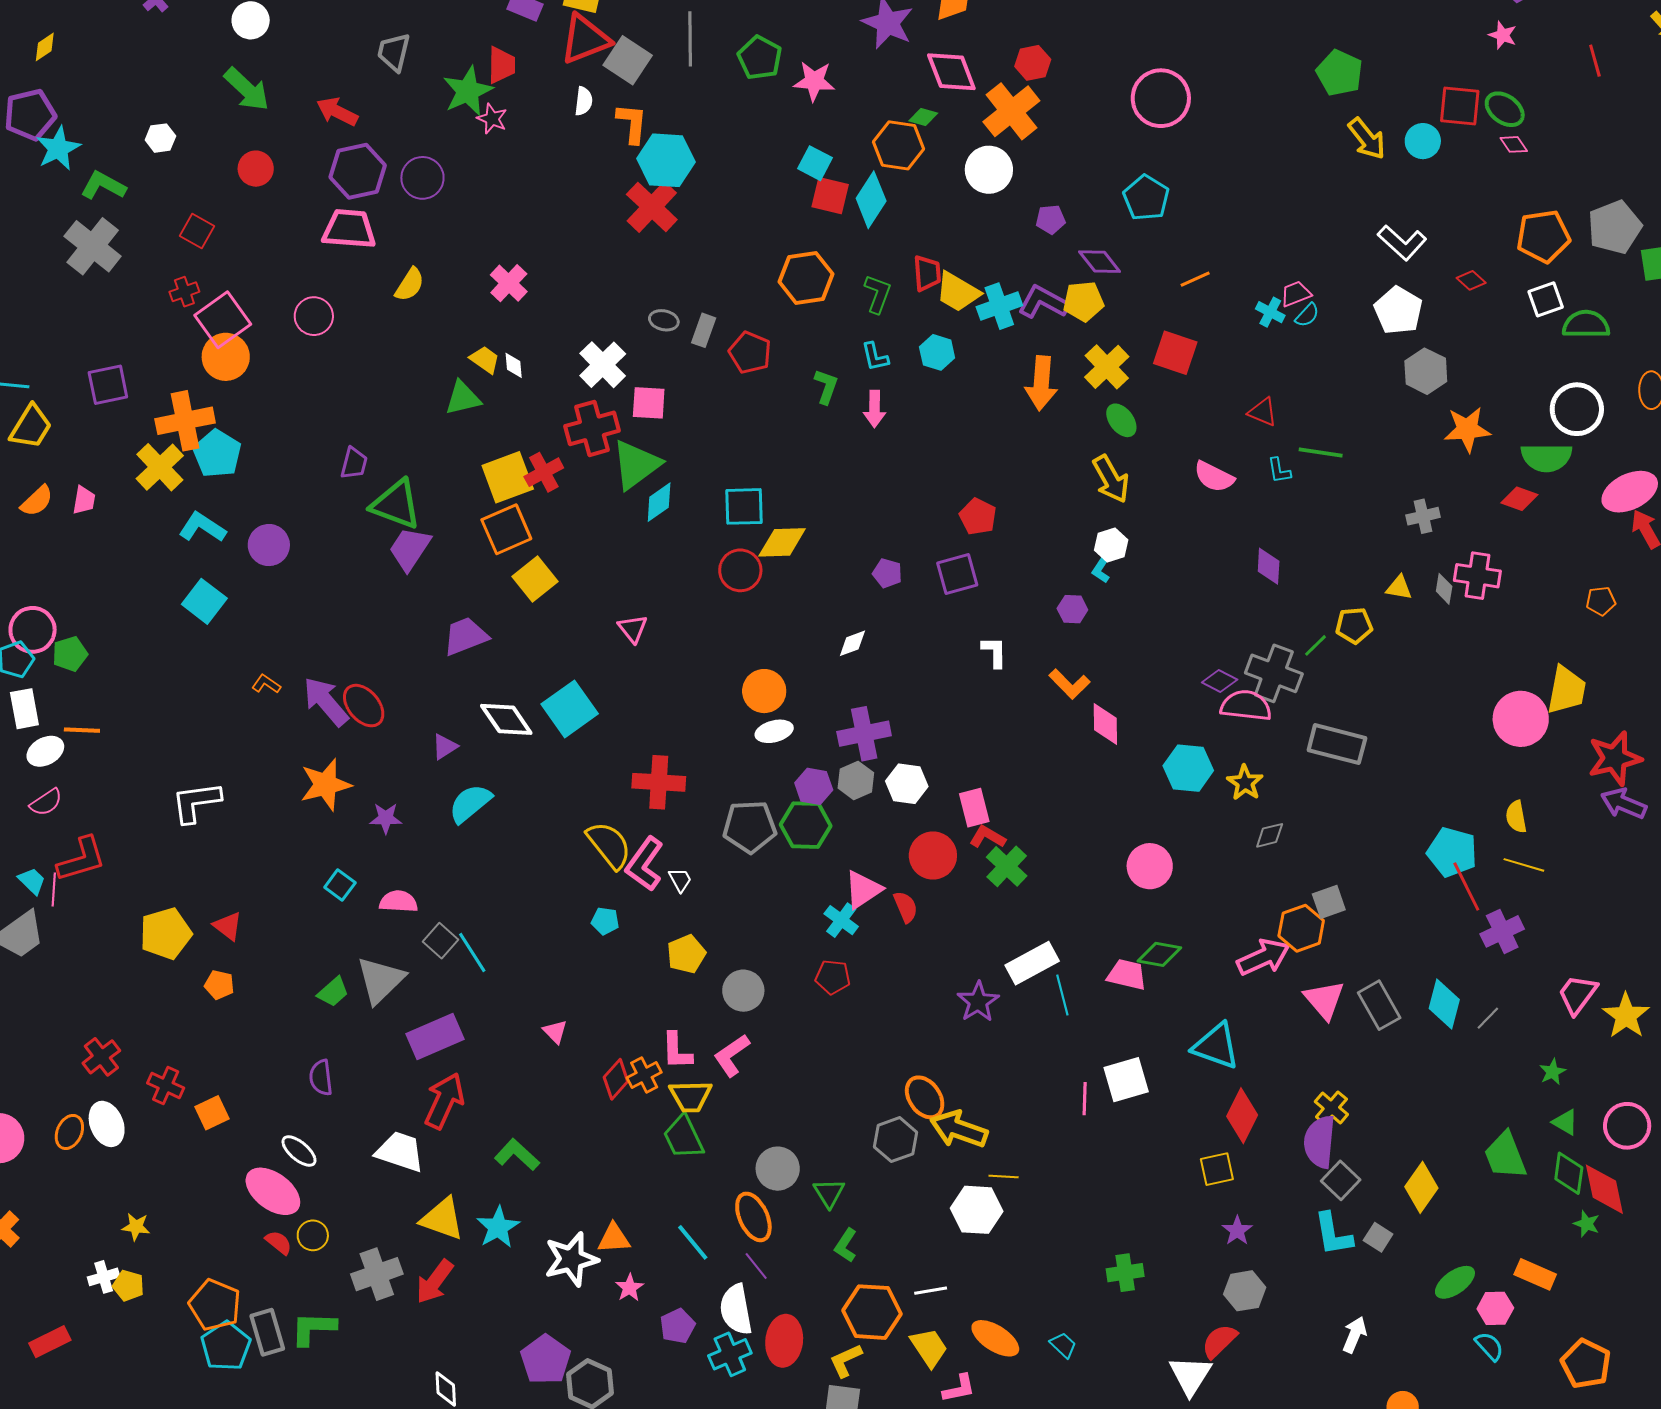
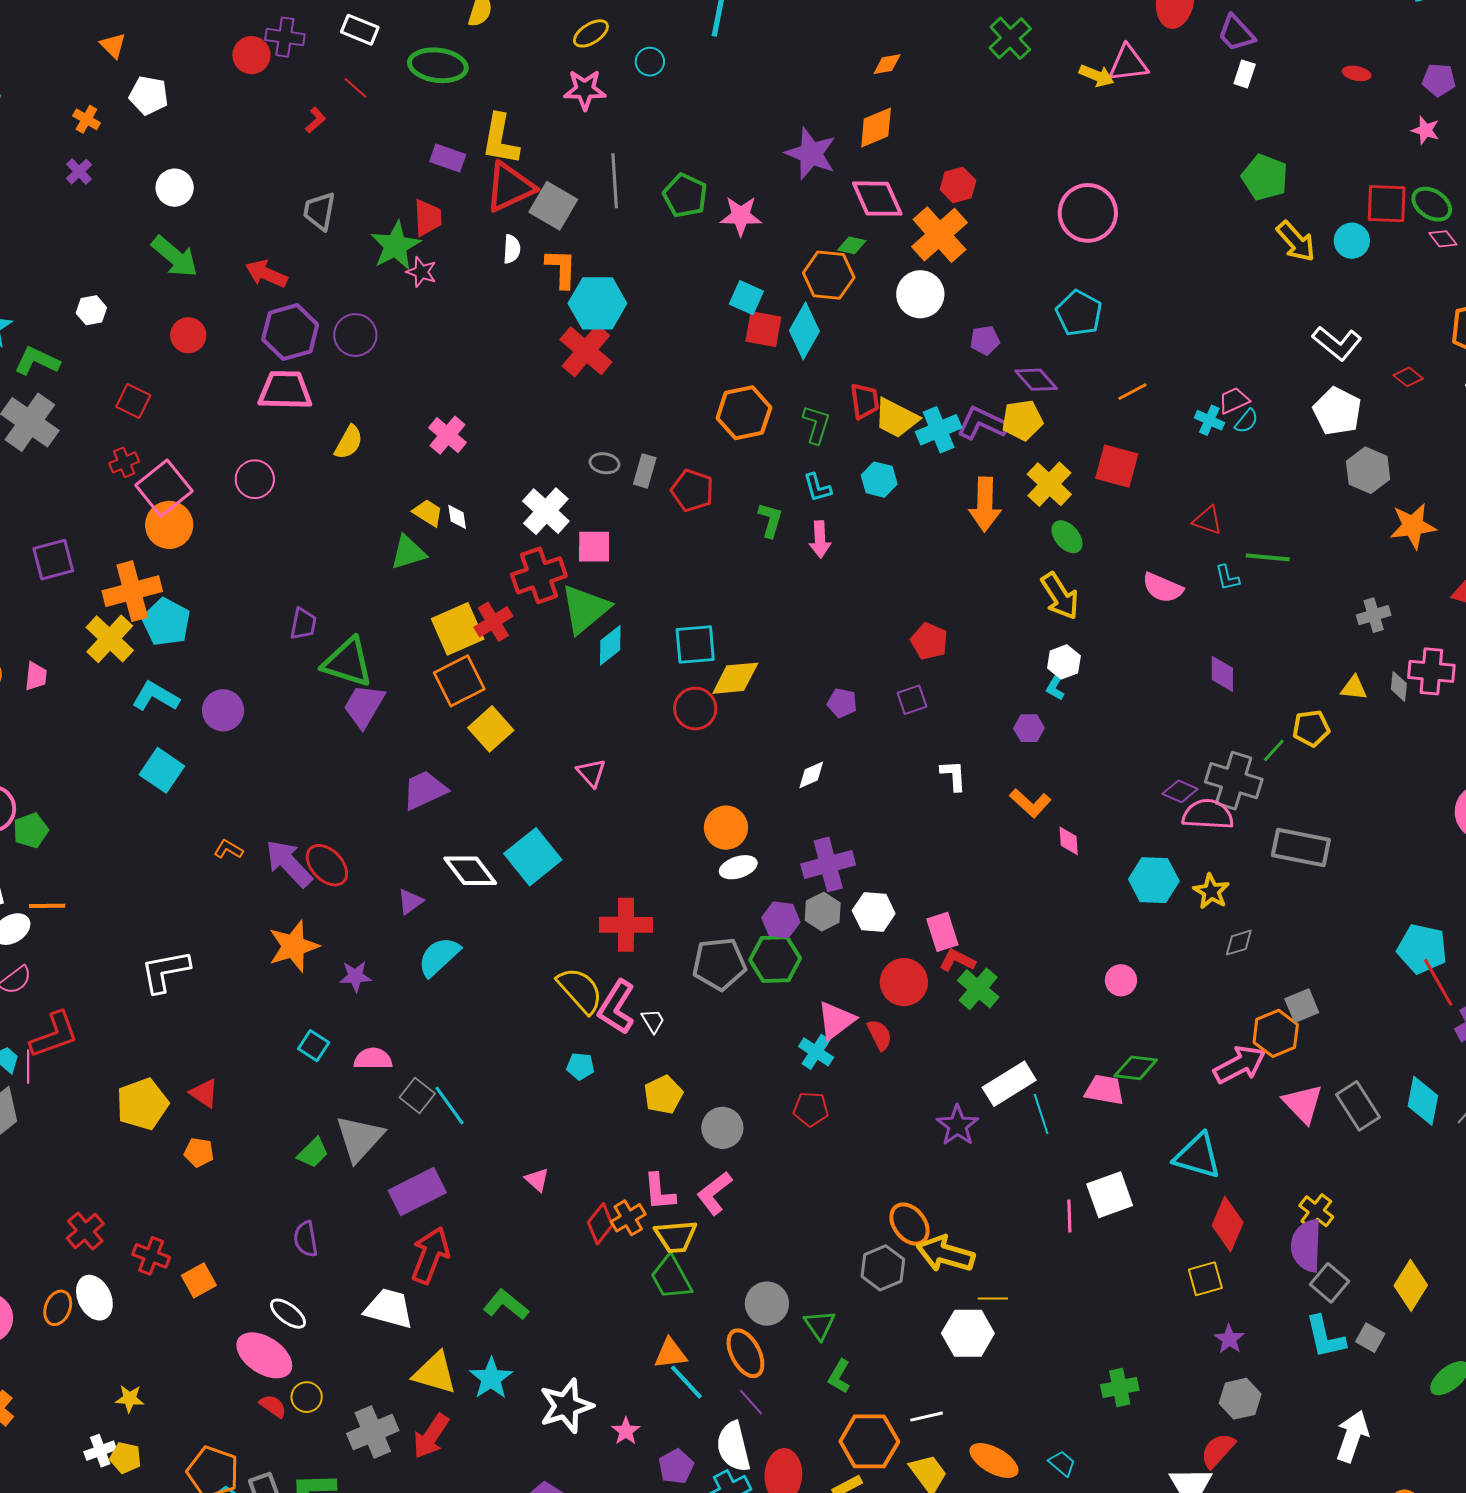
purple square: (957, 574) -> (912, 700), size x0.7
pink diamond: (1105, 724) -> (1069, 841), size x0.7
pink circle: (1150, 866) -> (1121, 980), size x0.7
orange triangle: (614, 1238) -> (670, 1354), moved
white arrow: (1355, 1335) -> (1352, 1436), size x1.4

